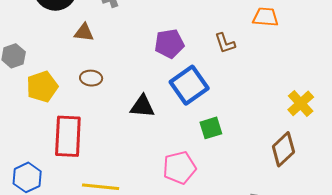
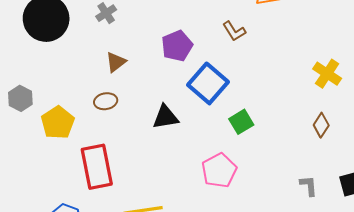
brown triangle: (84, 32) -> (116, 62), moved, turned -30
brown diamond: (283, 149) -> (321, 125), size x0.7

